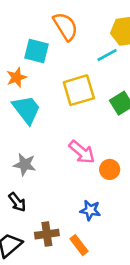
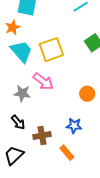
yellow square: (79, 90) -> (51, 50), moved
pink arrow: (82, 152) -> (43, 81), moved
brown cross: (47, 234) -> (42, 135), moved

